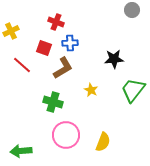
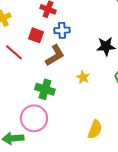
pink circle: (66, 135) -> (34, 118), moved

